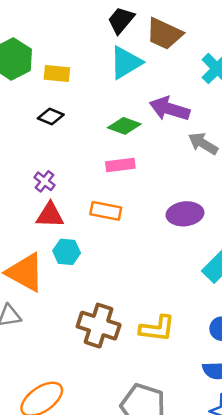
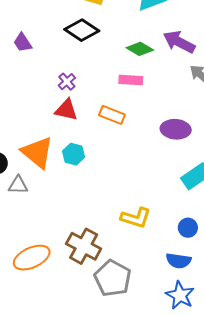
black diamond: (51, 116) -> (82, 30), size x1.6
cyan hexagon: (67, 252) -> (74, 154), moved
brown cross: (99, 326) -> (84, 246), moved

